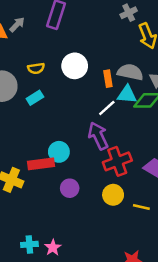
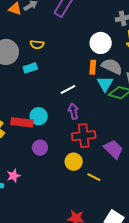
white circle: (75, 66) -> (101, 43), moved
cyan triangle: (127, 94) -> (105, 84), turned 42
white line: (107, 108) -> (68, 89), moved
purple arrow: (98, 136) -> (73, 111), size x0.7
pink star: (53, 248) -> (14, 176), moved

